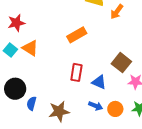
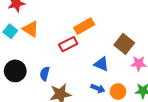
orange rectangle: (77, 35) -> (84, 26), moved
red rectangle: (76, 72) -> (68, 44), moved, turned 54
blue semicircle: (32, 103) -> (45, 74), moved

